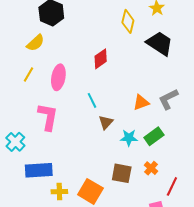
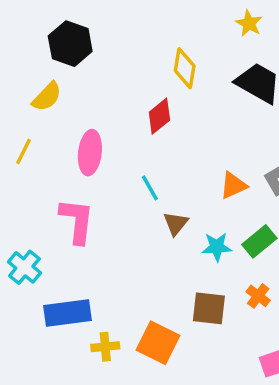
yellow diamond: (128, 21) -> (185, 68), moved
yellow line: (29, 74) -> (23, 151), moved

